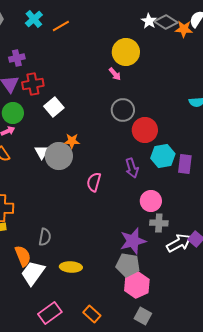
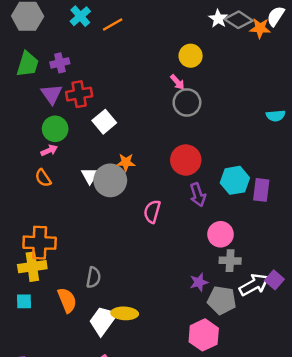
yellow circle: (126, 52) -> (191, 56), size x0.7
gray circle: (123, 110) -> (187, 102), moved
red circle: (145, 130) -> (186, 160), moved
purple star: (133, 241) -> (199, 282), size x0.6
gray pentagon: (128, 265) -> (222, 300), moved
white trapezoid: (33, 273) -> (103, 321), moved

